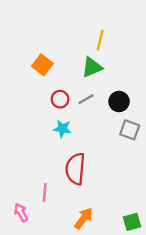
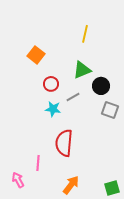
green triangle: (92, 67) -> (82, 70), moved
gray line: (86, 99) -> (73, 97), moved

